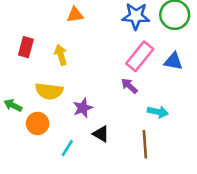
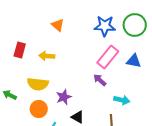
orange triangle: (75, 15) -> (58, 25), turned 48
yellow arrow: (61, 55) -> (47, 56), turned -70
orange circle: (38, 123) -> (39, 109), moved

